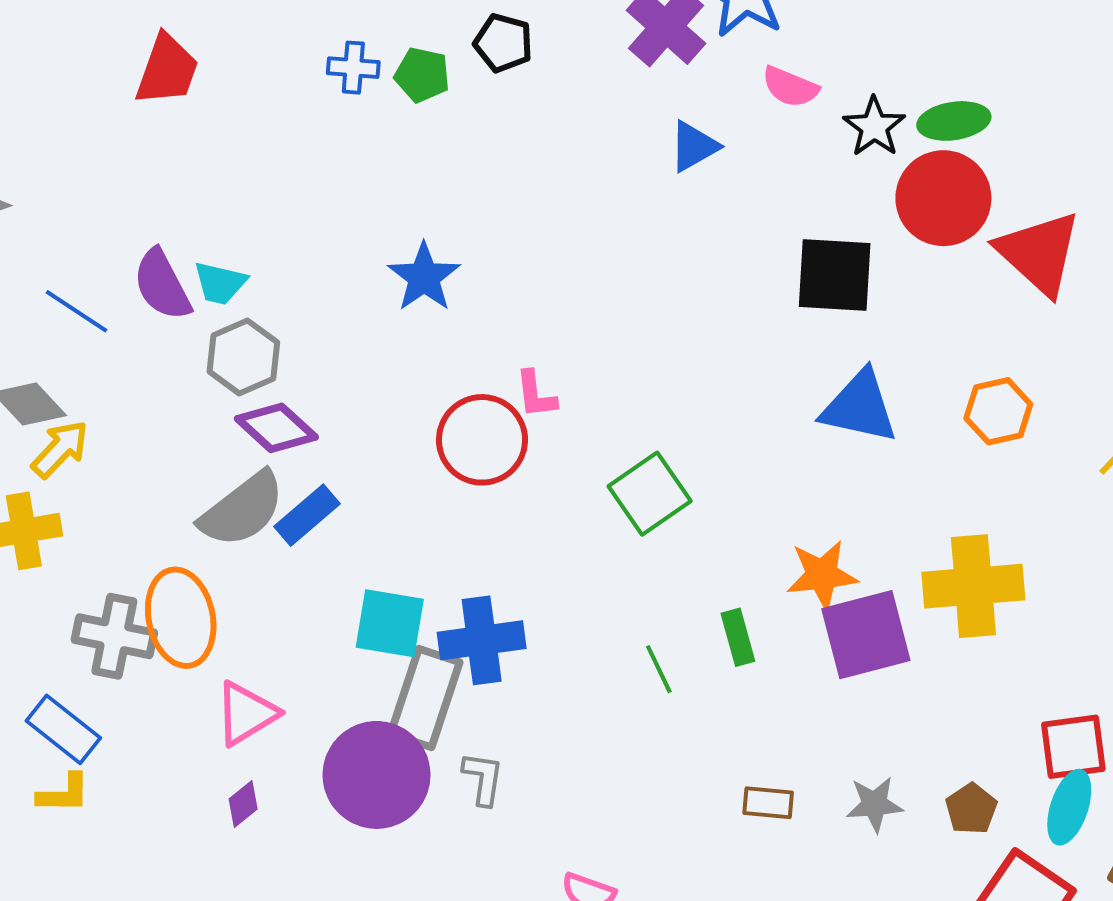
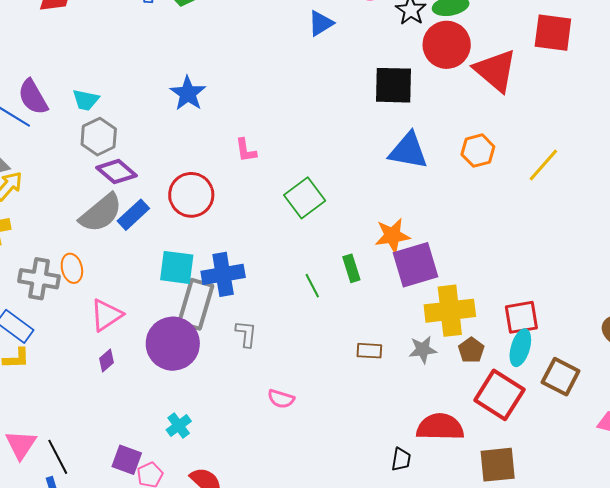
purple semicircle: (162, 285) -> (33, 97), moved
red circle: (482, 440) -> (191, 195), moved
yellow cross: (973, 586) -> (450, 311), moved
orange ellipse: (181, 618) -> (72, 268), size x0.6
gray L-shape: (483, 779) -> (246, 334), moved

